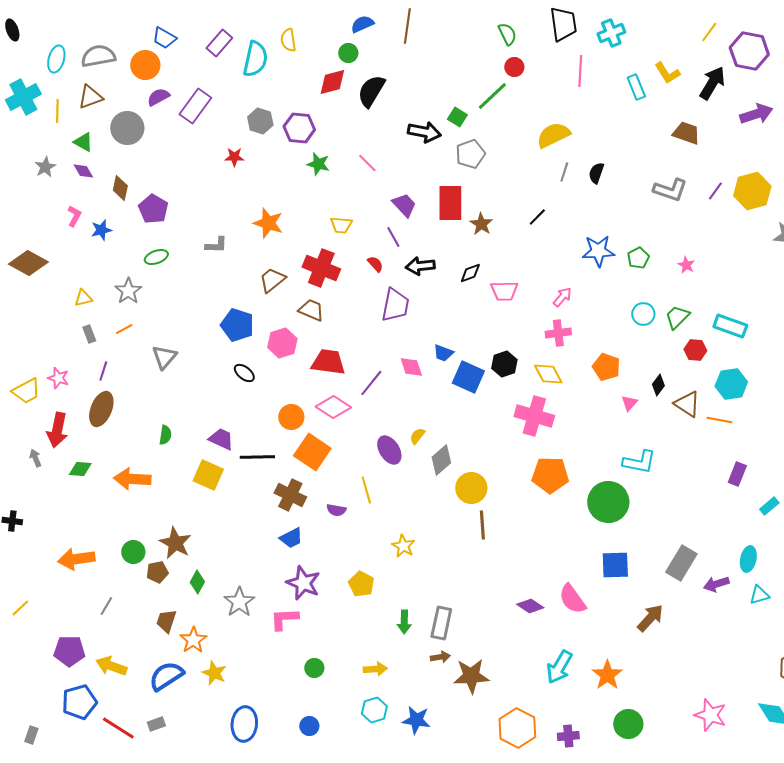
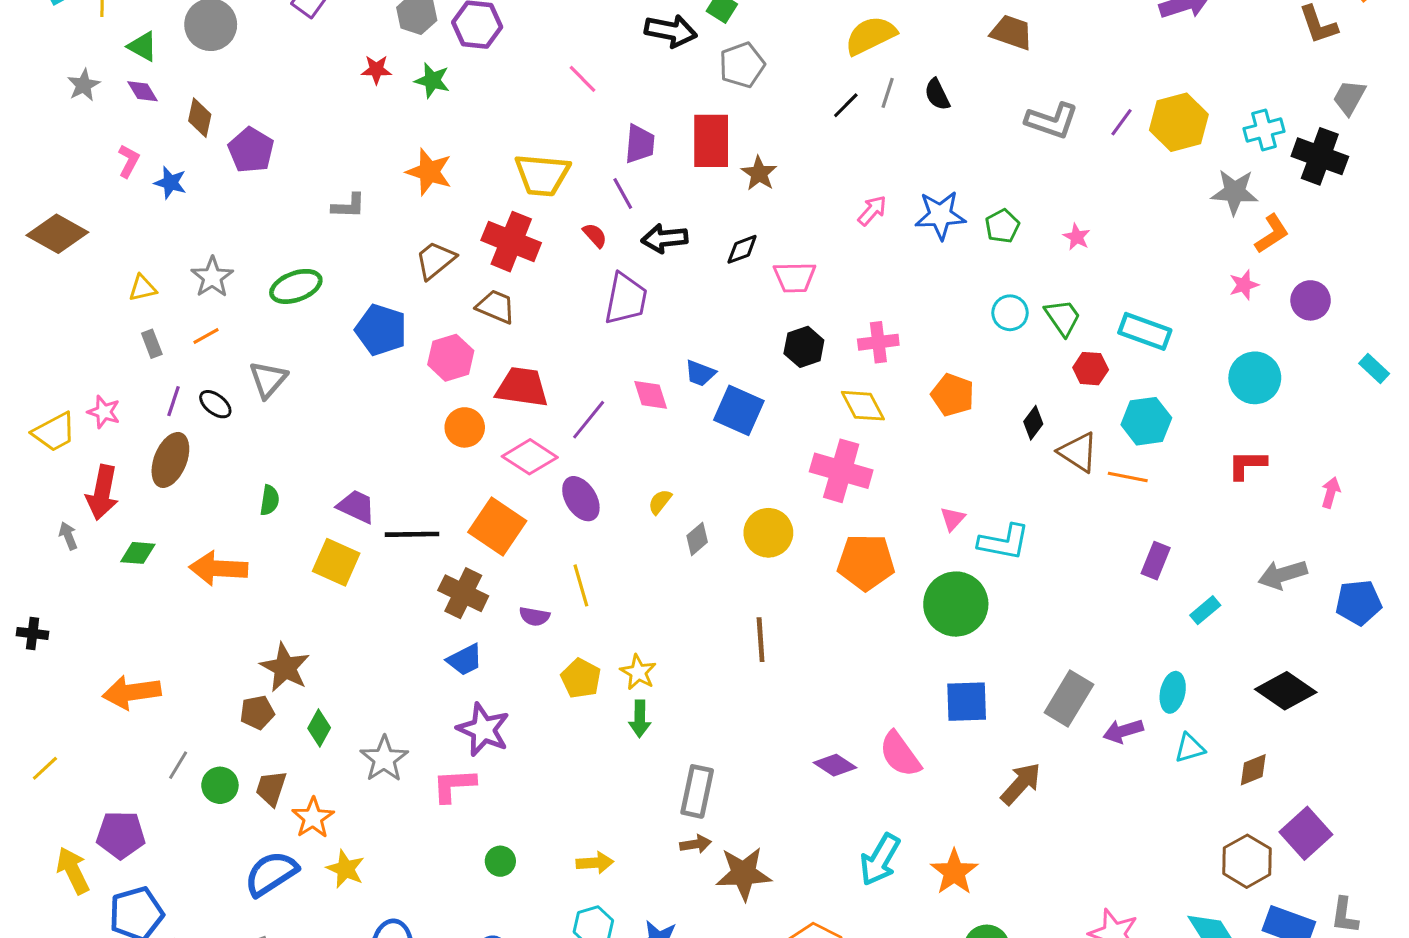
brown trapezoid: (686, 133) -> (1012, 32), moved
green star: (318, 164) -> (432, 80), moved
black semicircle: (596, 173) -> (937, 94), turned -45
purple trapezoid: (404, 205) -> (640, 144), turned 48
black line: (537, 217) -> (846, 105), moved
yellow trapezoid: (341, 225) -> (542, 175), size x1.6
blue star: (101, 230) -> (170, 183), turned 30
green ellipse: (156, 257) -> (296, 286), moved, size x1.4
pink arrow: (562, 297) -> (872, 211), moved
green trapezoid: (677, 317) -> (1063, 317), turned 100
black hexagon: (504, 364) -> (804, 347), moved
black ellipse: (244, 373) -> (215, 404), moved
pink triangle: (629, 403) -> (953, 519), moved
orange circle: (291, 417) -> (465, 427), moved
purple ellipse: (389, 450) -> (581, 499), moved
gray diamond: (441, 460) -> (697, 539), size x0.7
yellow circle: (471, 488) -> (768, 533), moved
green circle: (133, 552) -> (220, 785), moved
yellow pentagon: (361, 584) -> (581, 678), moved
green arrow: (404, 622) -> (640, 719), moved
yellow arrow: (111, 666) -> (73, 870), moved, turned 44

